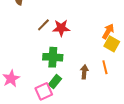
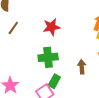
brown line: (43, 25) -> (13, 28), moved

